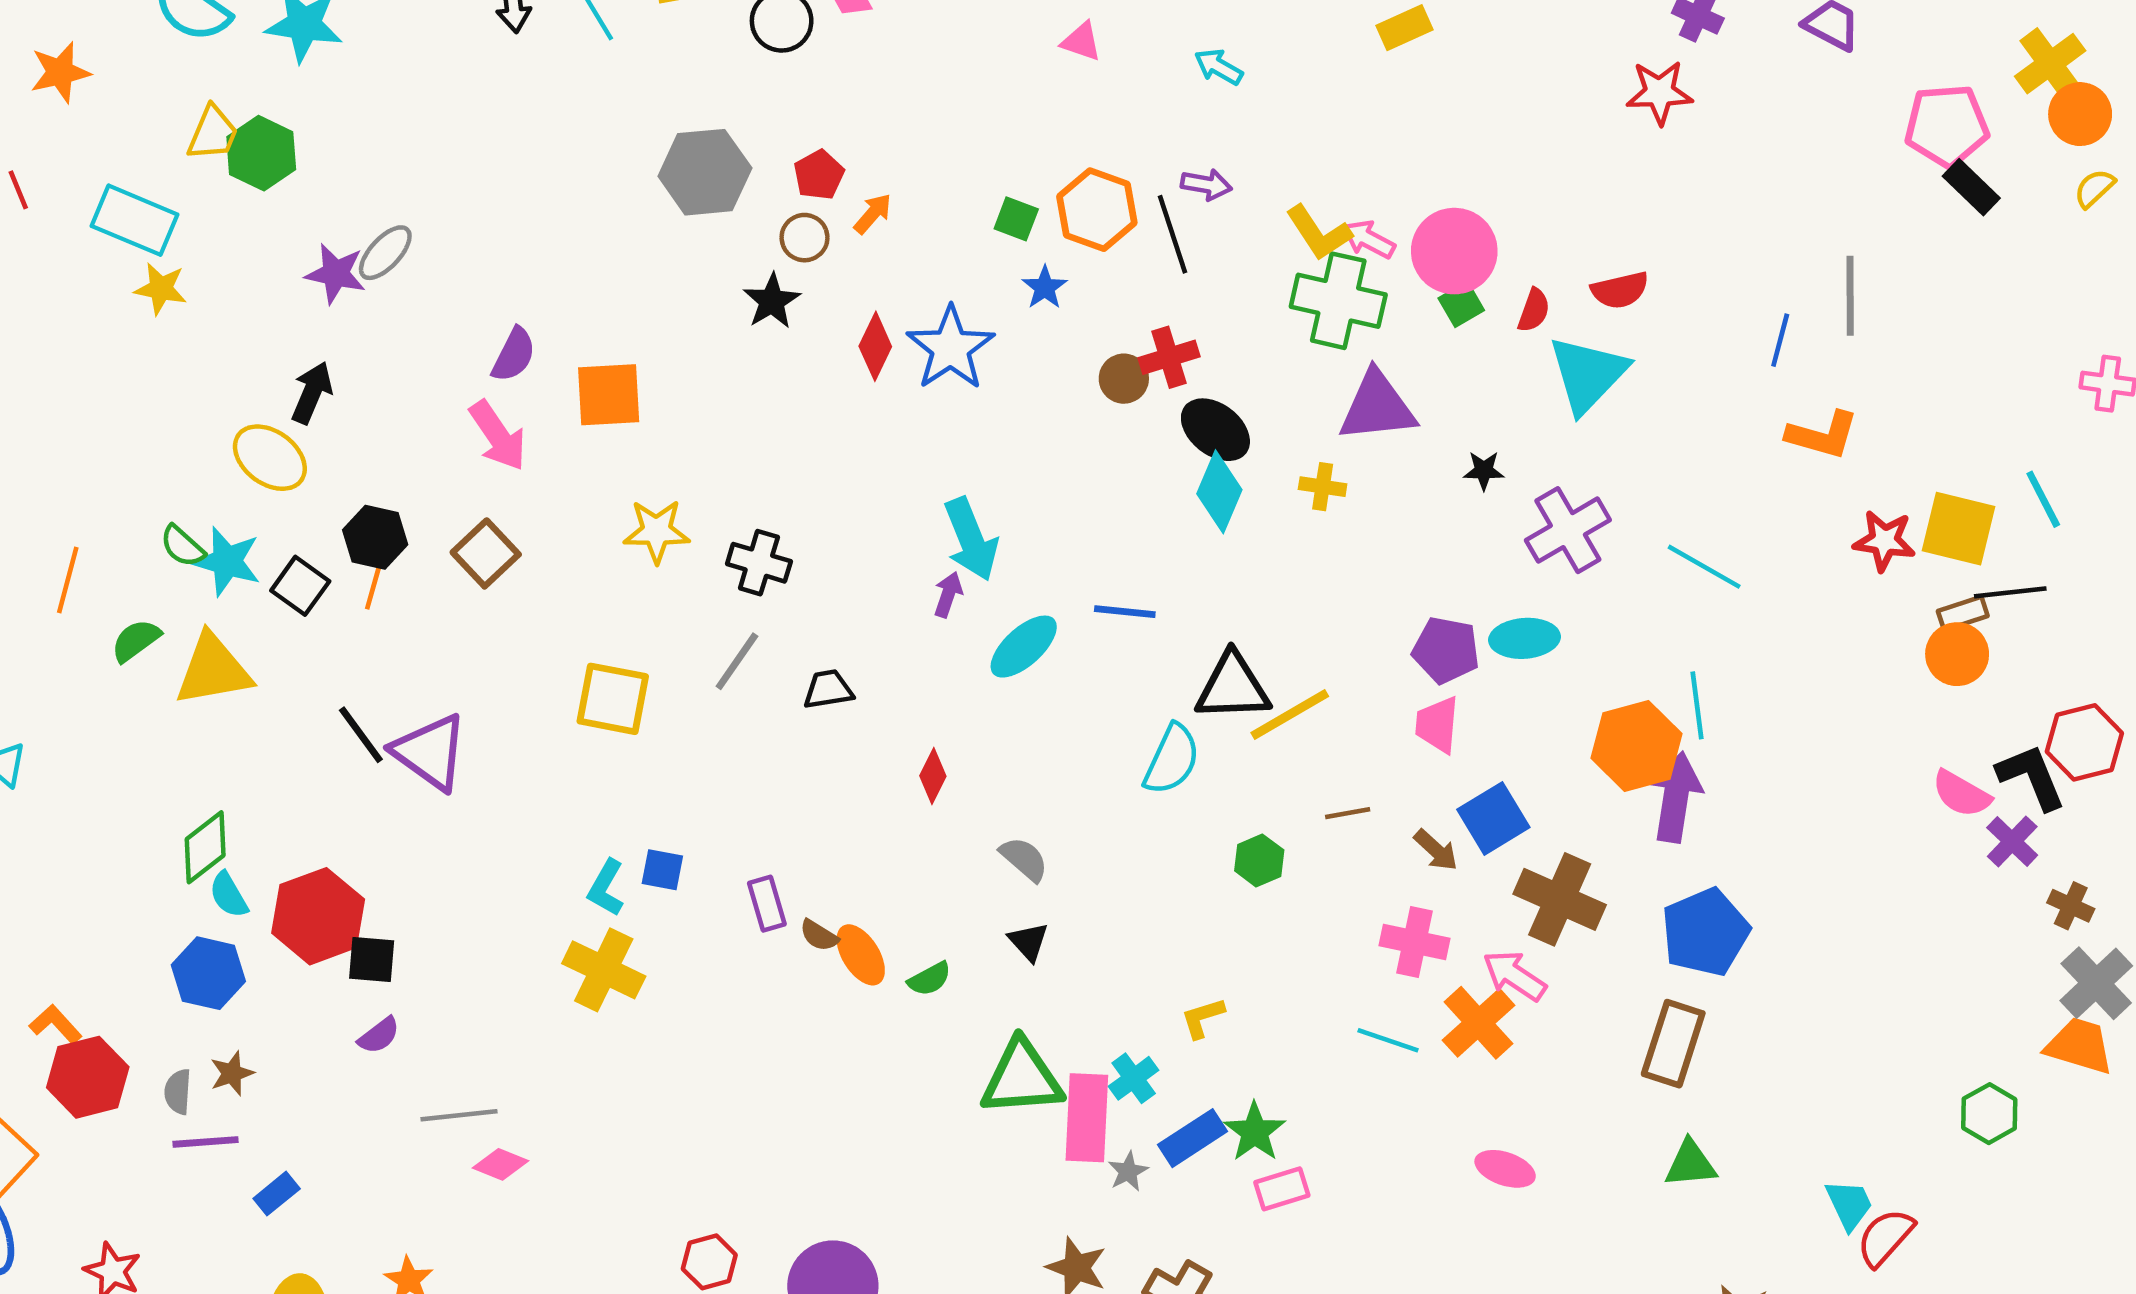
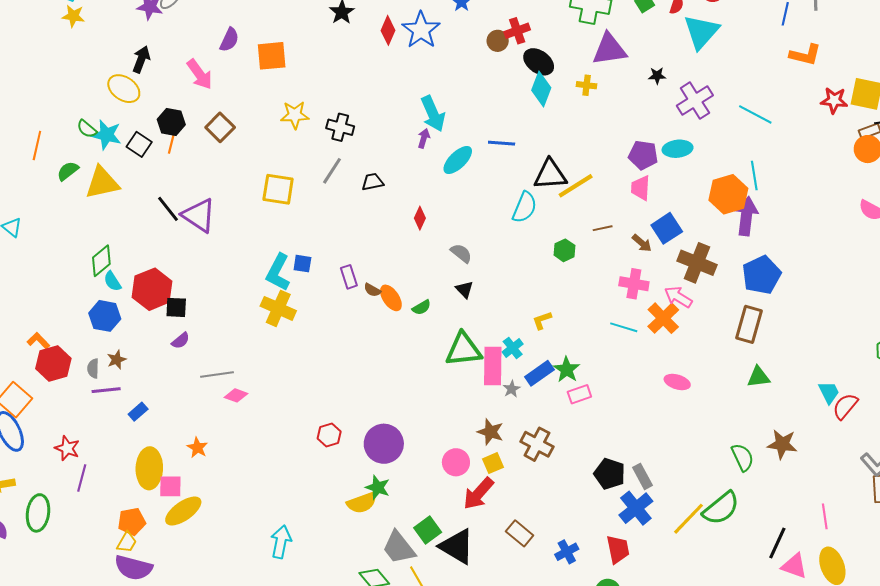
pink arrow: (498, 436) -> (200, 74), moved
cyan L-shape: (606, 888) -> (278, 272), size x1.5

